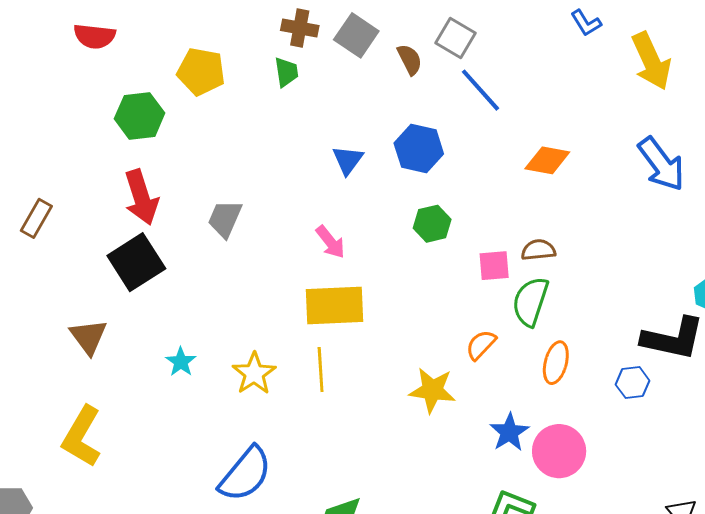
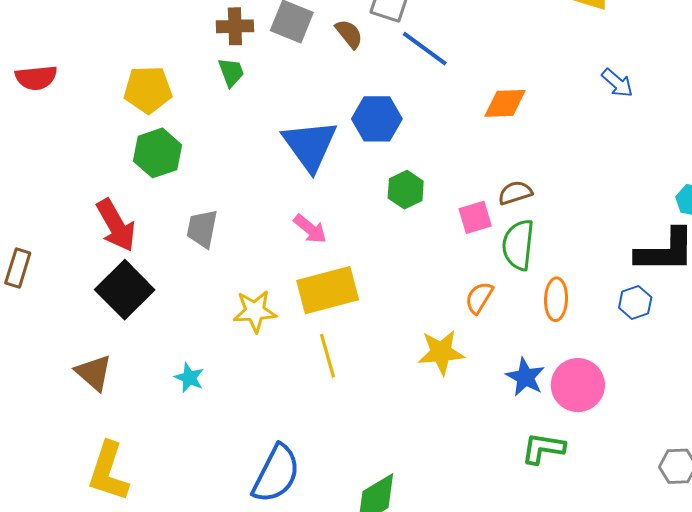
green hexagon: (140, 116) -> (157, 153), moved
blue triangle: (348, 160) -> (310, 145), size x1.8
blue arrow: (661, 164) -> (617, 83), size x0.6
yellow star: (254, 374) -> (255, 311), moved, turned -30

